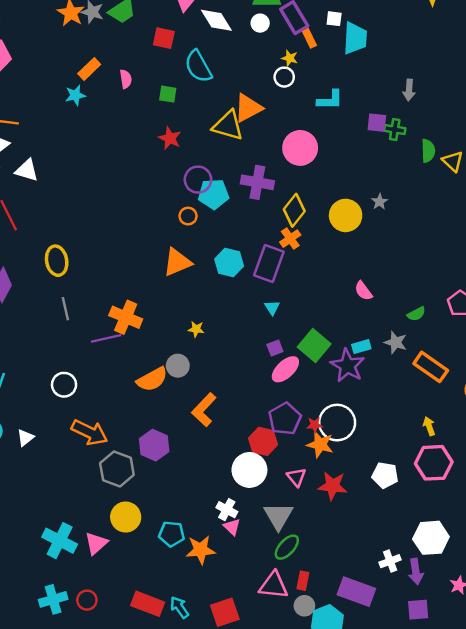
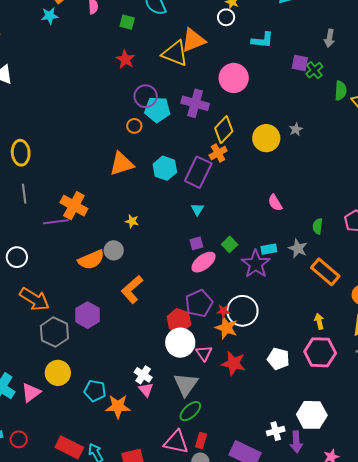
green cross: (395, 130) -> (314, 70), turned 36
green semicircle: (416, 314) -> (318, 226), turned 119
green square: (314, 346) -> (230, 244), size x0.6
white circle: (249, 470) -> (180, 343), moved

